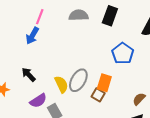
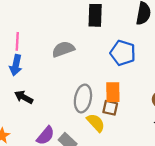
gray semicircle: (79, 15) -> (63, 49), moved
black arrow: (29, 75) -> (24, 97), moved
yellow semicircle: (61, 84) -> (96, 123), moved

